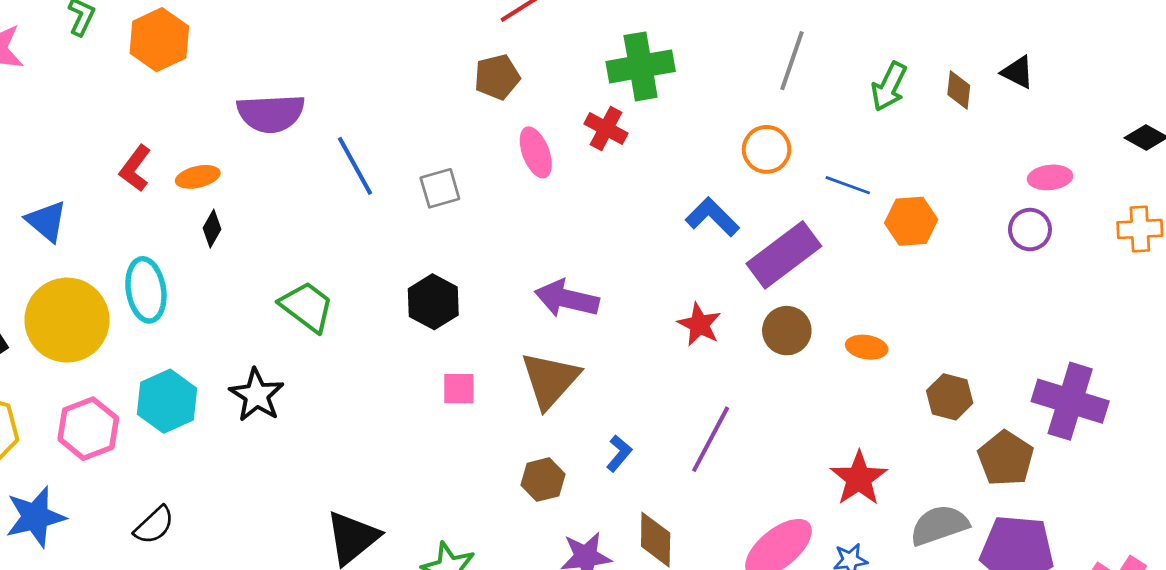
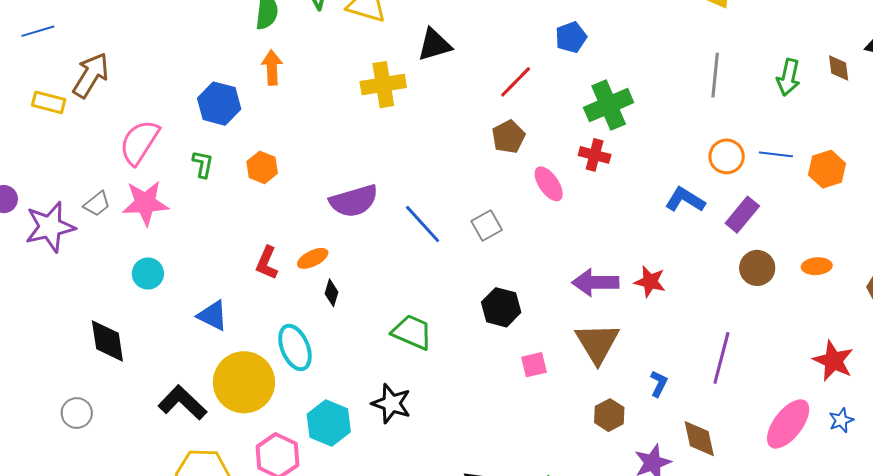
orange hexagon: (159, 40) -> (262, 167), size x0.7
orange circle: (767, 149) -> (727, 156), moved
purple rectangle: (784, 255) -> (742, 215), size x0.7
red star: (699, 324) -> (650, 282), moved

